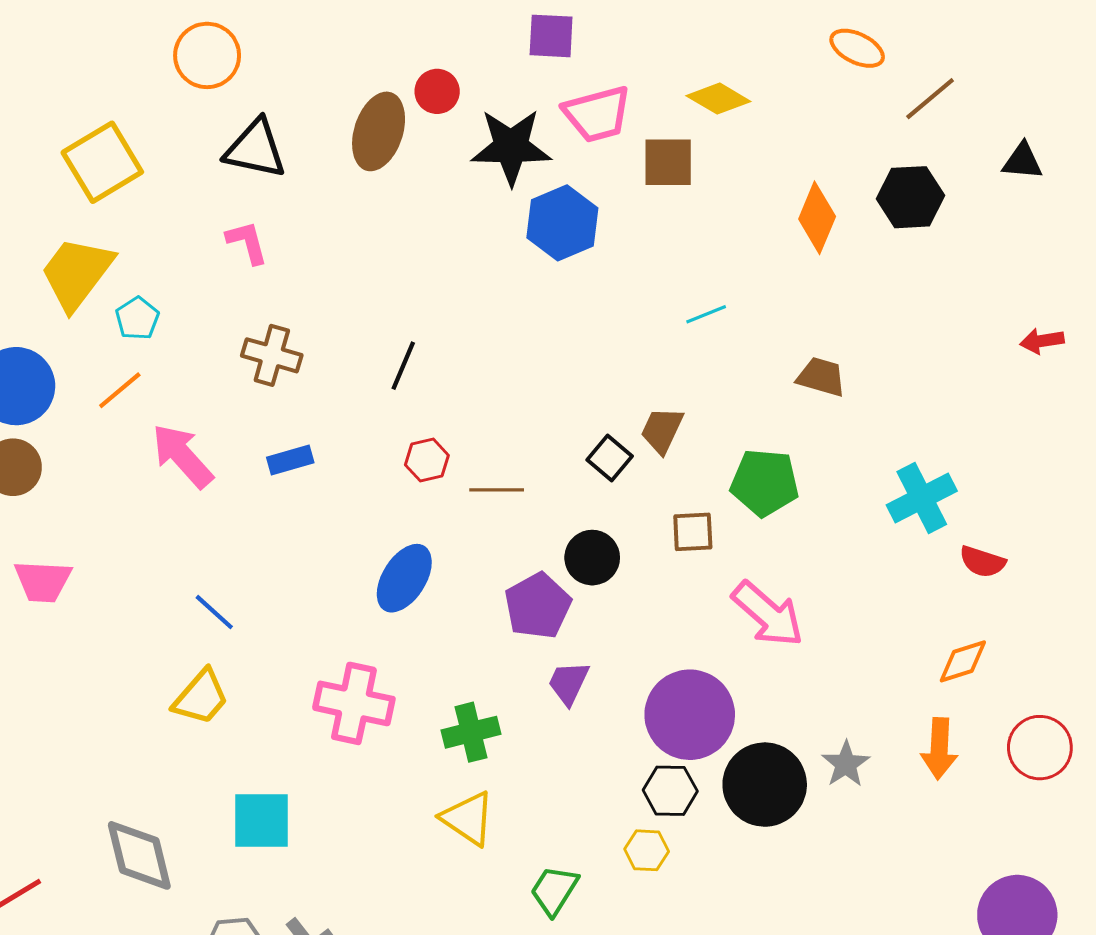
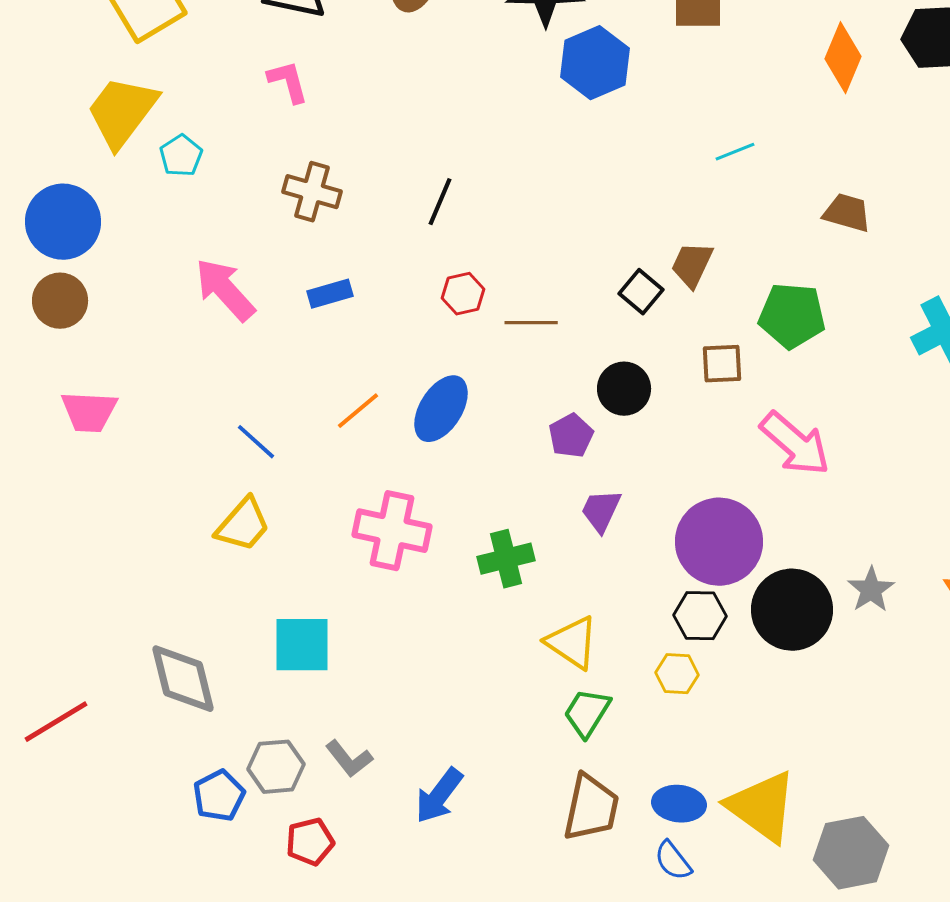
orange line: (120, 390) -> (358, 411), moved
purple pentagon: (538, 606) -> (571, 436), size x0.7
yellow triangle: (468, 818) -> (572, 643), moved

